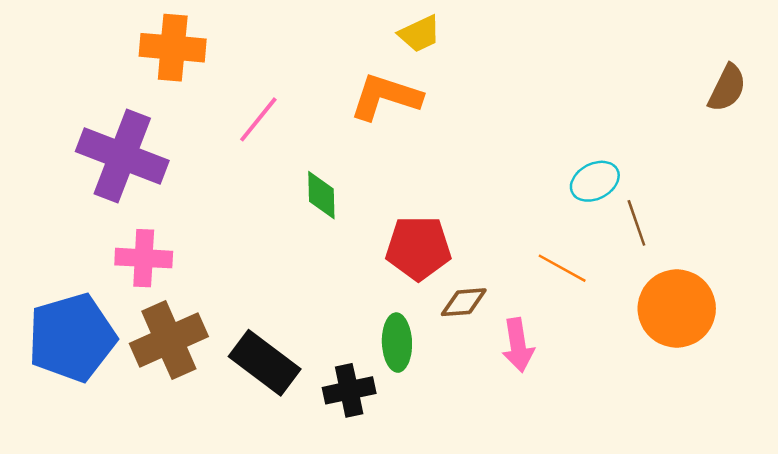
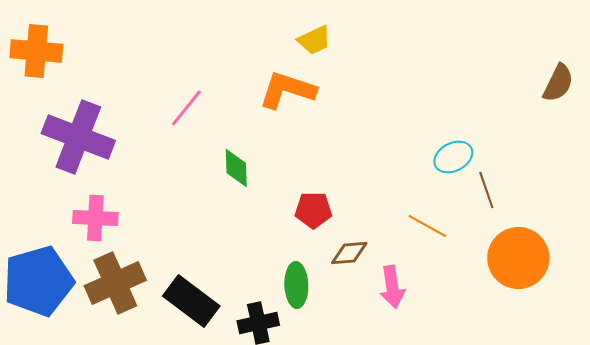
orange cross: (173, 48) -> (36, 51), moved
red pentagon: (418, 248) -> (313, 210), size x0.7

